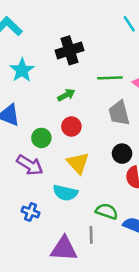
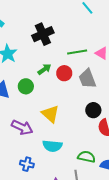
red circle: (71, 127) -> (64, 73), moved
green circle: (41, 138) -> (26, 86), moved
yellow triangle: (78, 163) -> (50, 114), moved

